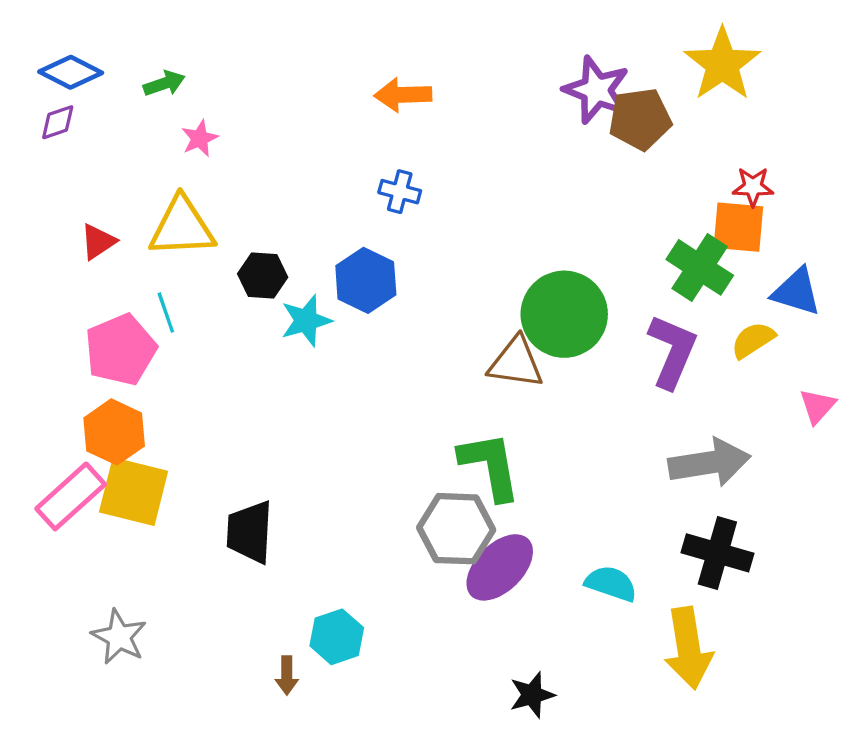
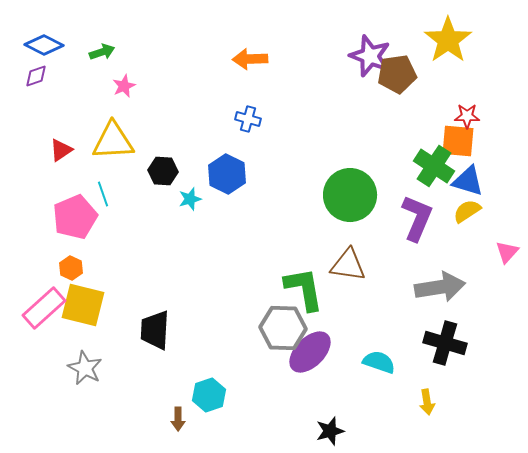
blue triangle: (796, 292) -> (468, 181), moved
cyan star: (306, 321) -> (190, 199), size x0.7
brown triangle: (516, 363) -> (348, 265), moved
orange hexagon: (114, 432) -> (71, 268), size x0.6
gray star: (119, 637) -> (85, 368), moved
yellow arrow: (688, 648) -> (427, 402), size x0.5

